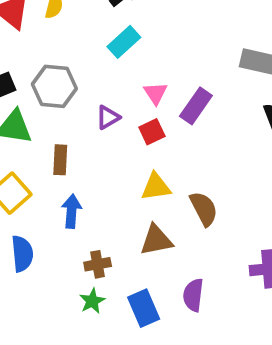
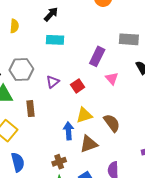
cyan rectangle: (124, 42) -> (55, 40), turned 54
pink triangle: (155, 93) -> (112, 78), moved
purple rectangle: (196, 106) -> (97, 56), moved
blue arrow: (72, 211) -> (68, 131), moved

